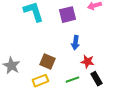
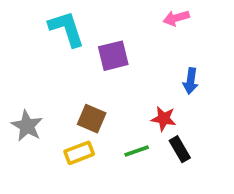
purple square: (67, 15) -> (113, 56), moved
blue arrow: (75, 43) -> (191, 81), moved

